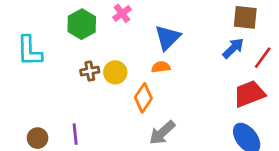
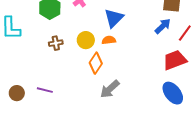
yellow circle: (115, 72) -> (86, 40), moved
purple line: (75, 134) -> (45, 90), turned -70

